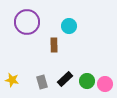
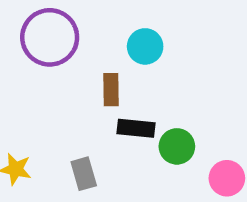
black rectangle: (65, 79) -> (136, 128), moved, turned 49
green circle: (87, 81) -> (177, 146), moved

